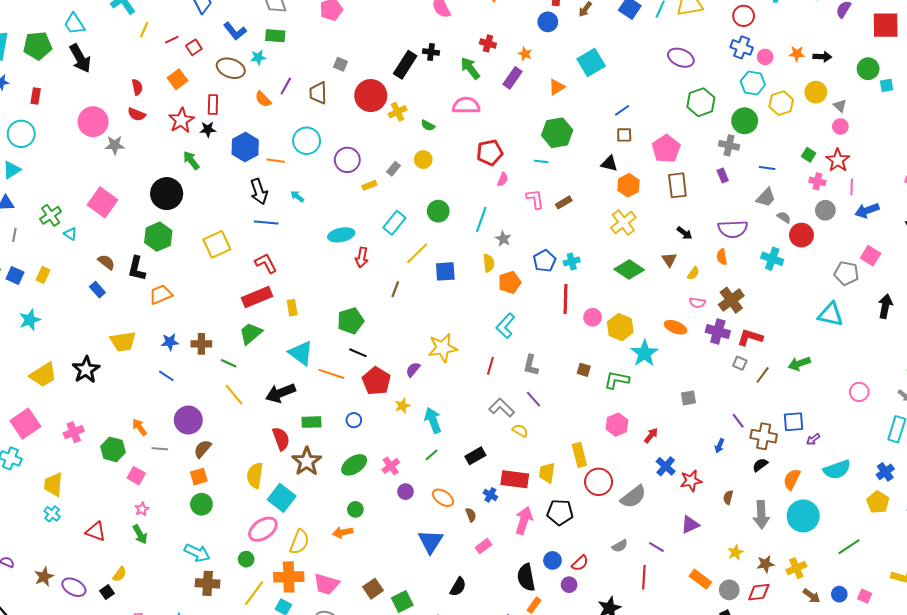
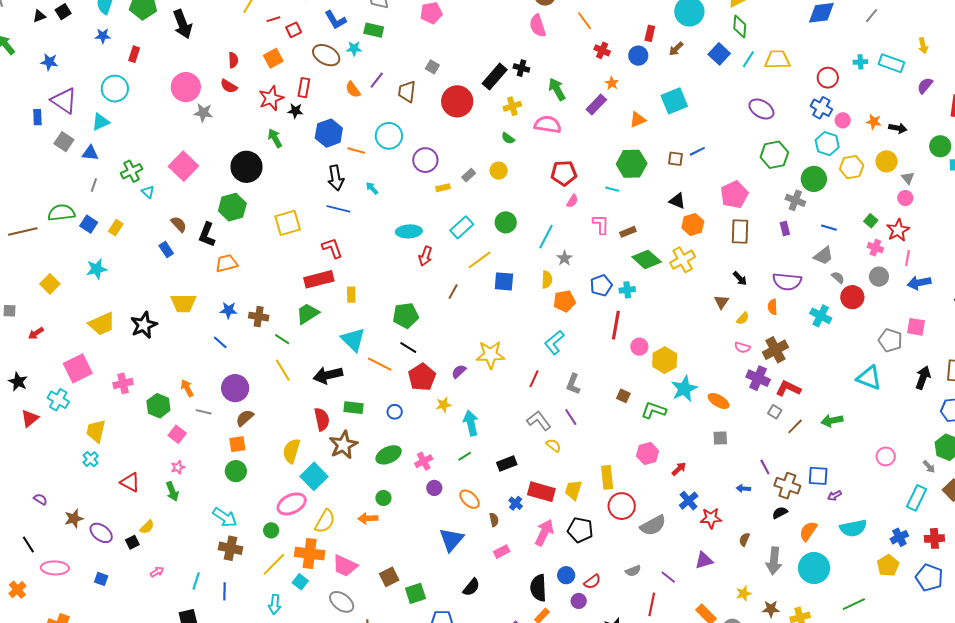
red cross: (488, 43) -> (602, 50), moved
yellow cross: (397, 112) -> (512, 106), moved
brown square: (624, 135) -> (675, 159), moved
pink square: (871, 256) -> (916, 327), turned -30
green diamond: (629, 269) -> (647, 259), moved
orange ellipse: (675, 327) -> (719, 401), moved
blue arrow: (719, 446) -> (743, 488), turned 64

